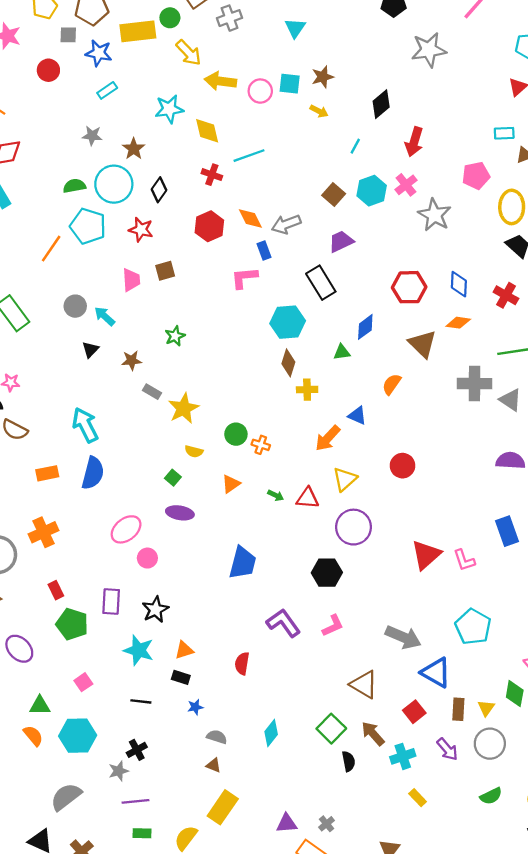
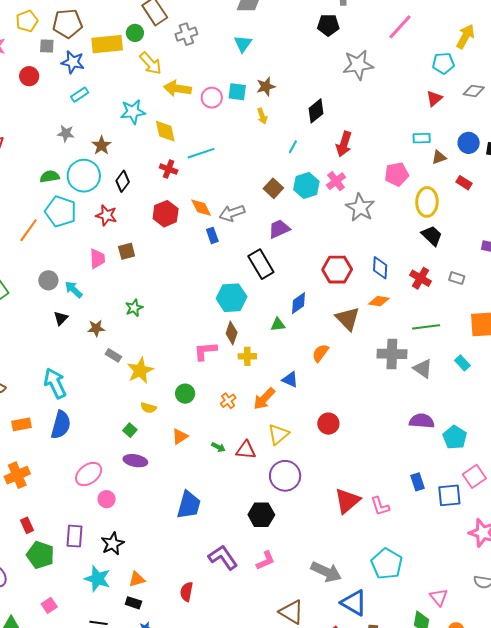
yellow arrow: (319, 111) -> (262, 116), turned 42
pink L-shape: (244, 278) -> (205, 351), moved
orange cross: (261, 445) -> (228, 401), moved, turned 35
blue rectangle: (507, 531) -> (418, 482), size x0.7

